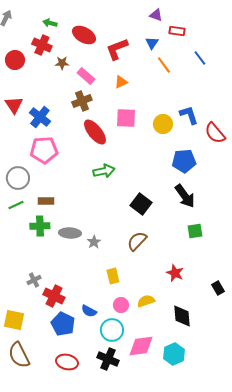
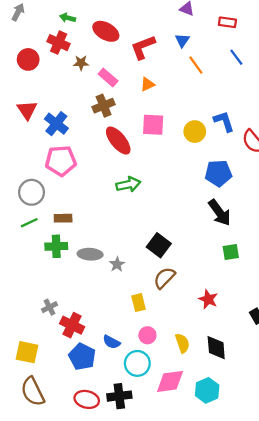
red rectangle: (177, 31) -> (227, 22), moved
black square: (141, 204) -> (159, 245), moved
brown semicircle: (137, 241) -> (164, 278), moved
yellow semicircle: (146, 301) -> (182, 343), moved, turned 90
black cross: (108, 359) -> (119, 396), moved, turned -30

